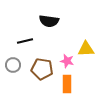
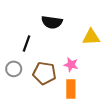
black line: (25, 41) -> (26, 43), turned -56
yellow triangle: (86, 49) -> (91, 37), moved

